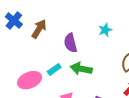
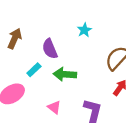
cyan rectangle: (54, 69) -> (34, 70), moved

